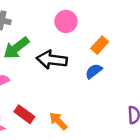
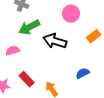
blue semicircle: (94, 71) -> (83, 73), moved

